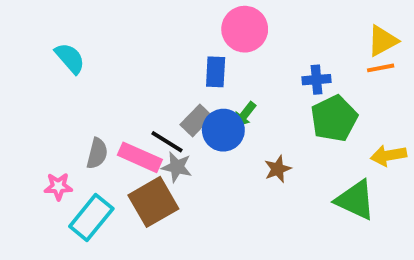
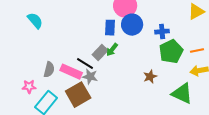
orange line: (381, 68) -> (197, 51), moved
green arrow: (245, 115) -> (112, 50), moved
blue circle: (223, 130) -> (132, 25), moved
brown star: (278, 169) -> (150, 77), moved

